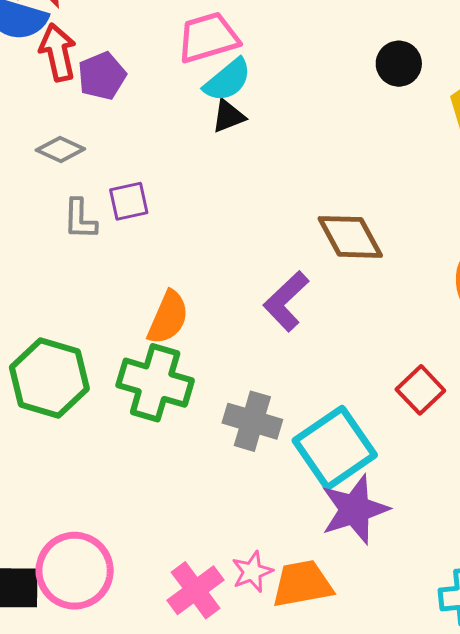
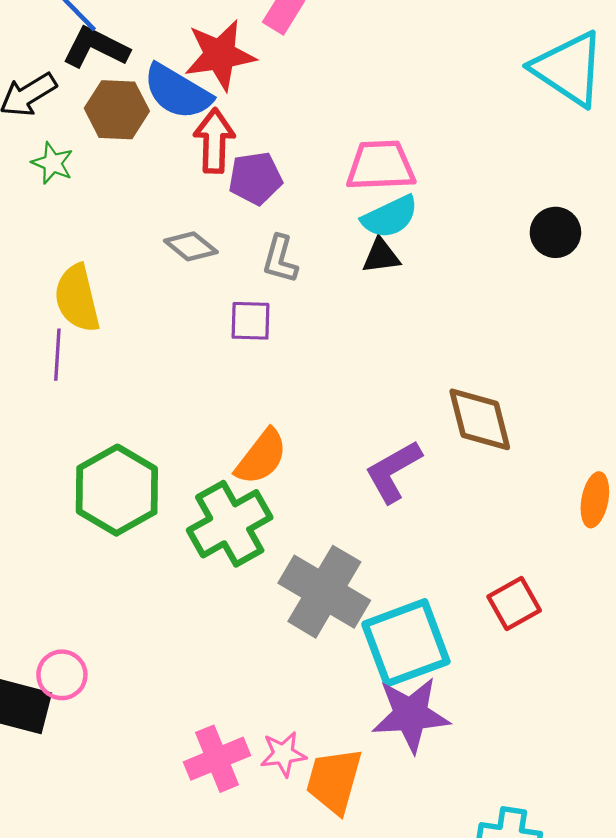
black circle: (399, 64) -> (555, 232), moved
gray L-shape: (80, 219) -> (280, 259), moved
green cross: (155, 383) -> (230, 524), turned 30
gray cross: (252, 421) -> (324, 592), size x1.4
pink circle: (75, 571) -> (62, 675), moved, size x0.6
orange trapezoid: (302, 584) -> (334, 781), turned -78

